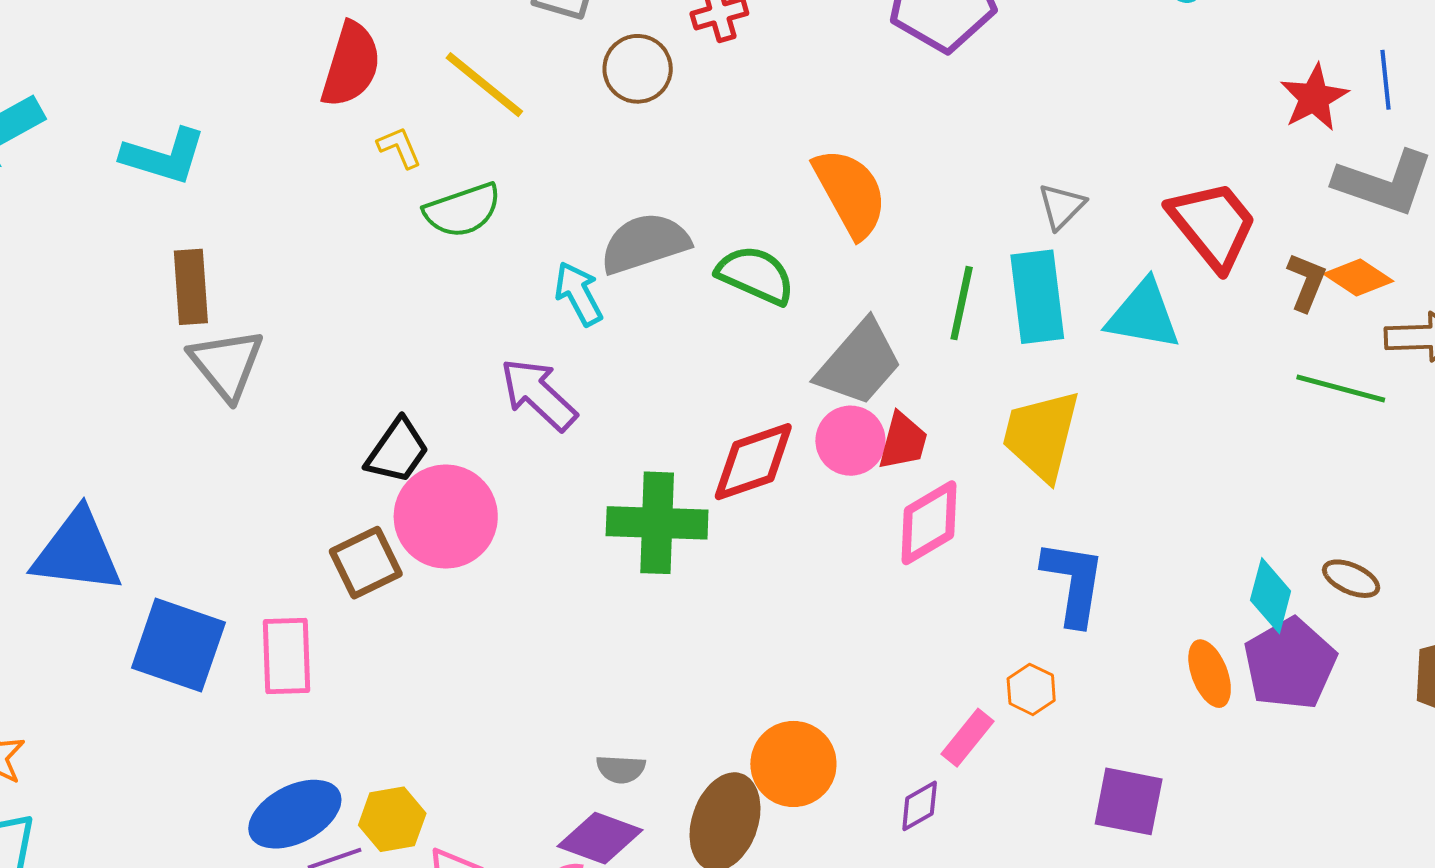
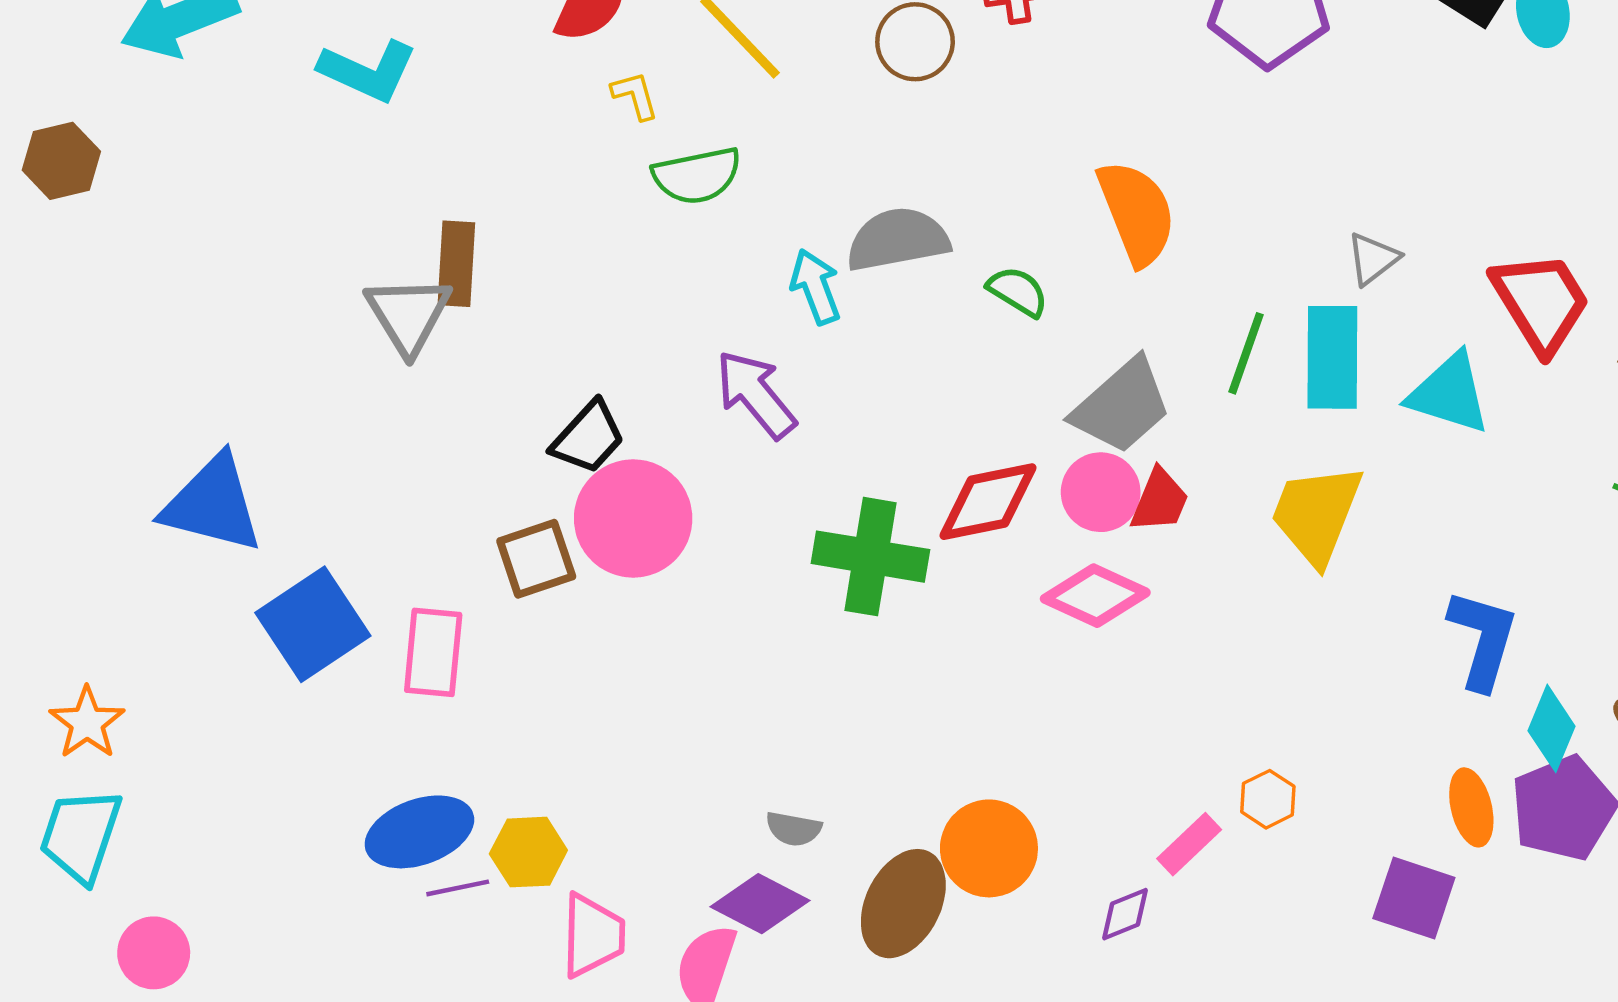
green semicircle: (756, 275) -> (1018, 291), size x0.7
brown rectangle: (191, 287) -> (456, 264), moved
pink diamond: (929, 523) -> (1095, 596), moved, turned 48
blue L-shape: (1073, 583) -> (1483, 639), moved
blue square: (178, 645) -> (313, 624), turned 30
purple square: (1129, 801) -> (1414, 898), moved

